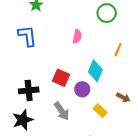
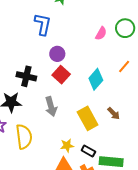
pink semicircle: (77, 36) -> (101, 33), moved
purple circle: (82, 89) -> (57, 54), moved
yellow rectangle: (100, 111) -> (88, 118), size x1.6

